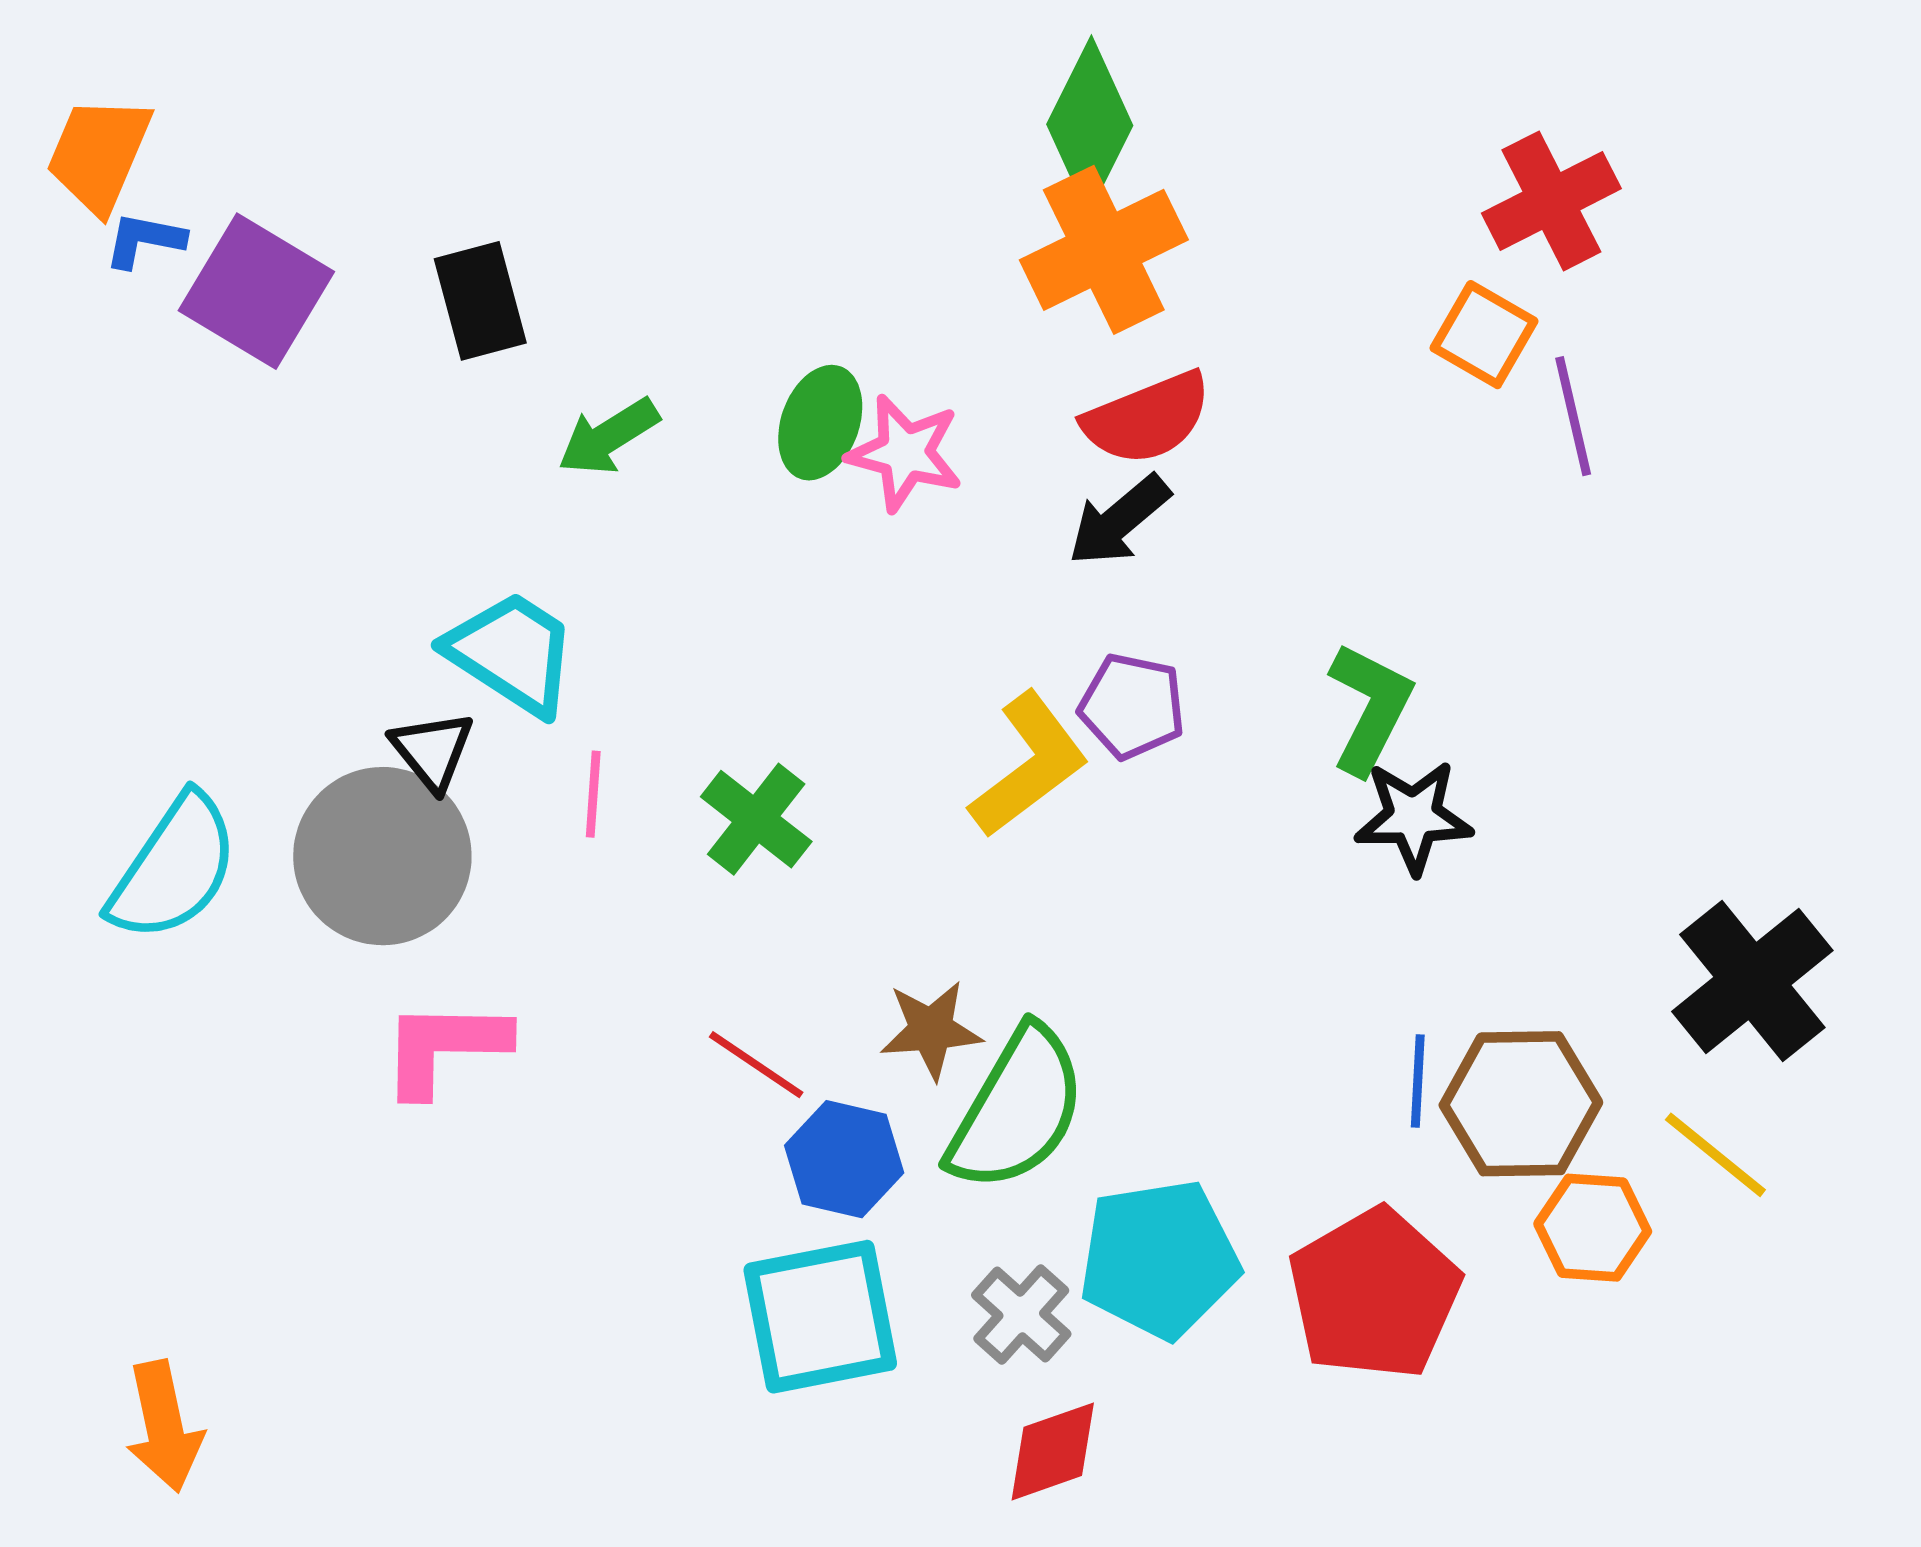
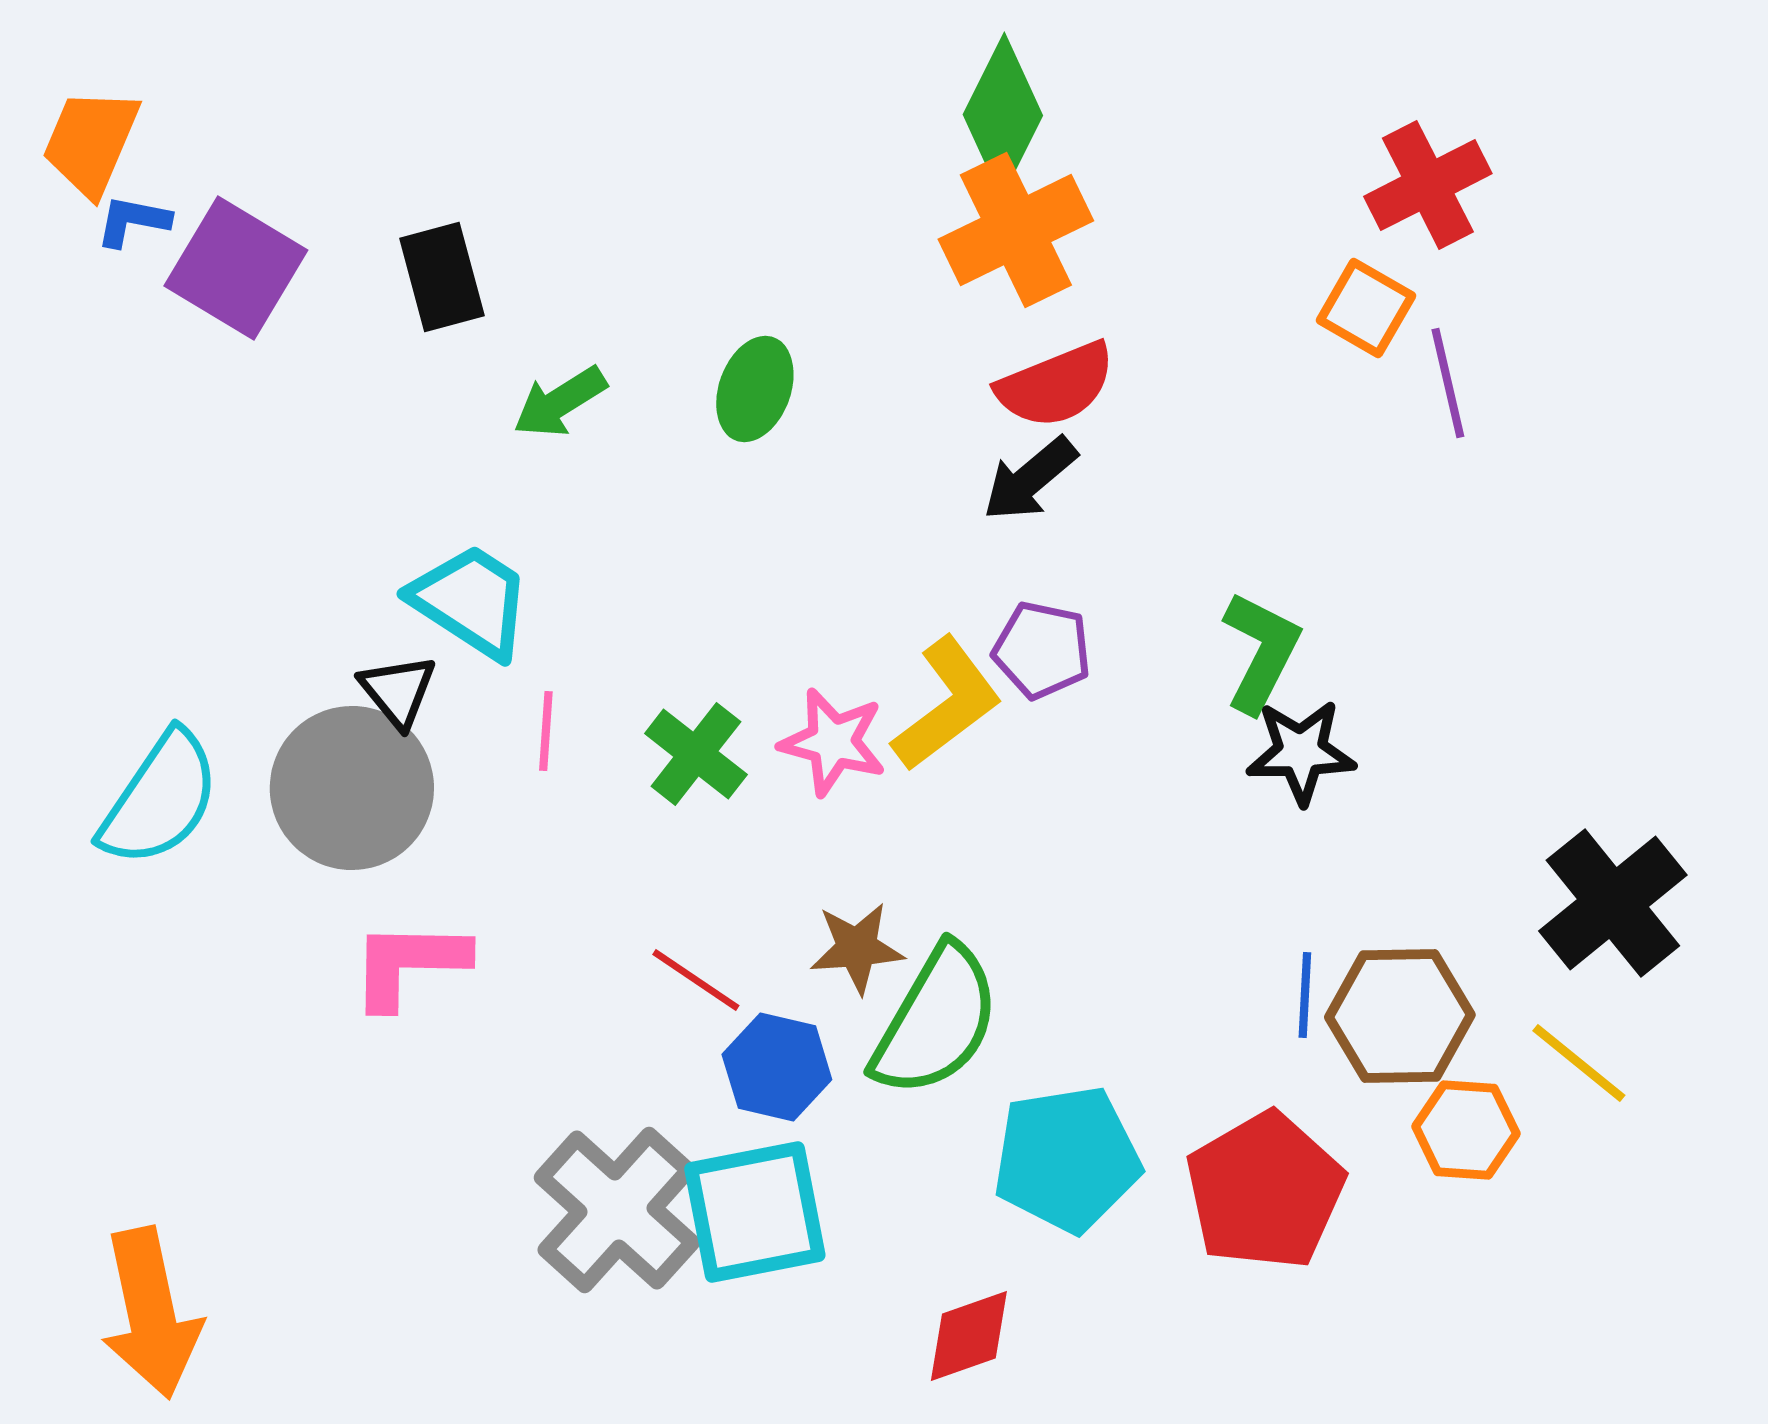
pink star: (905, 453) -> (833, 742), moved
gray cross: (1021, 1315) -> (617, 1210), moved, size x1.8
orange arrow: (164, 1426) -> (151, 1313), size x1.4

